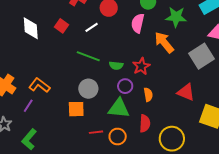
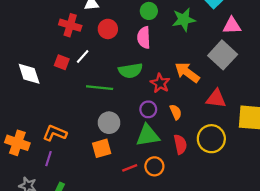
white line: (92, 27) -> (83, 57), moved
orange arrow: (164, 42) -> (187, 72), moved
green semicircle: (116, 65) -> (130, 71), moved, size x1.5
yellow circle: (172, 139) -> (211, 139), moved

